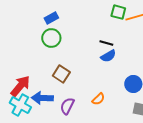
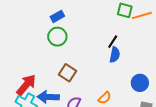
black line: (106, 43) -> (113, 42), turned -72
blue semicircle: (108, 56) -> (115, 55), turned -49

